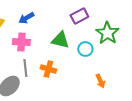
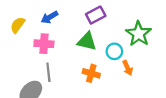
purple rectangle: (79, 16) -> (96, 15), moved
orange cross: (48, 69) -> (91, 73), moved
orange arrow: (100, 81) -> (128, 68), moved

